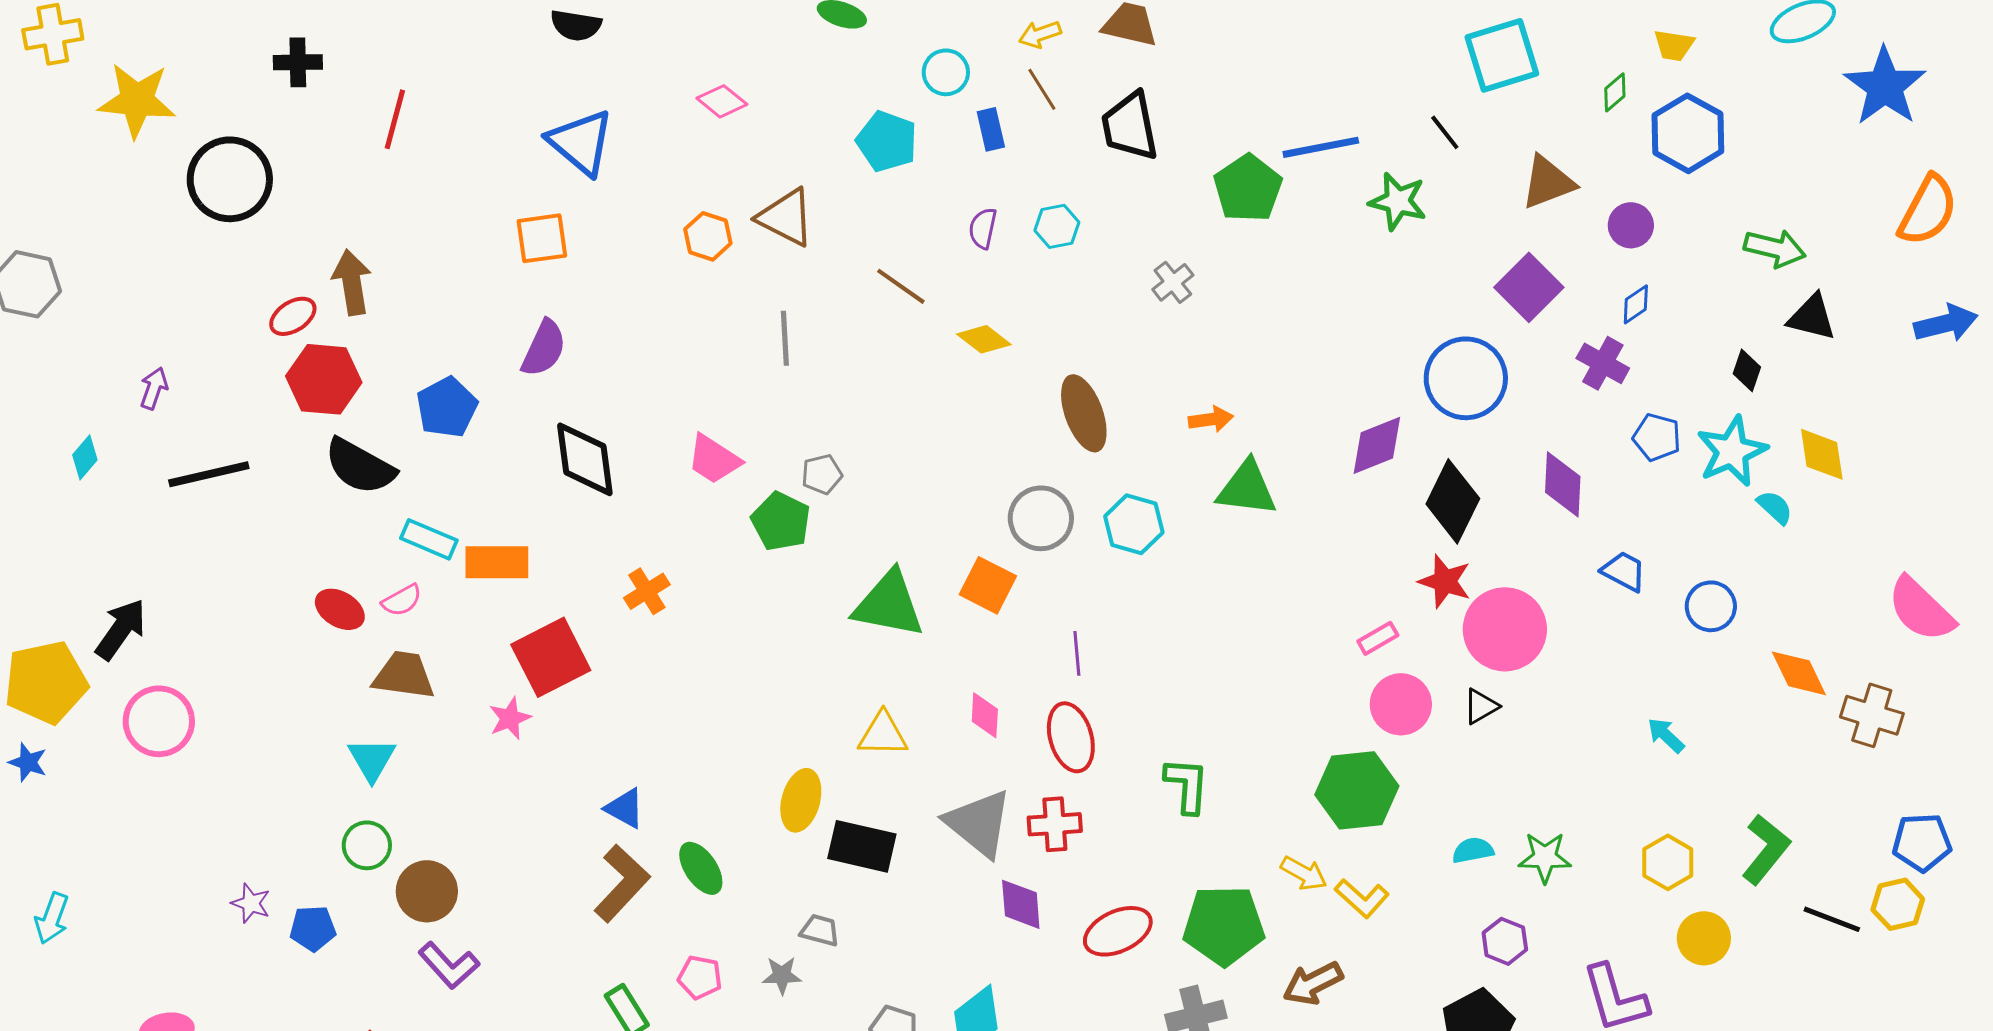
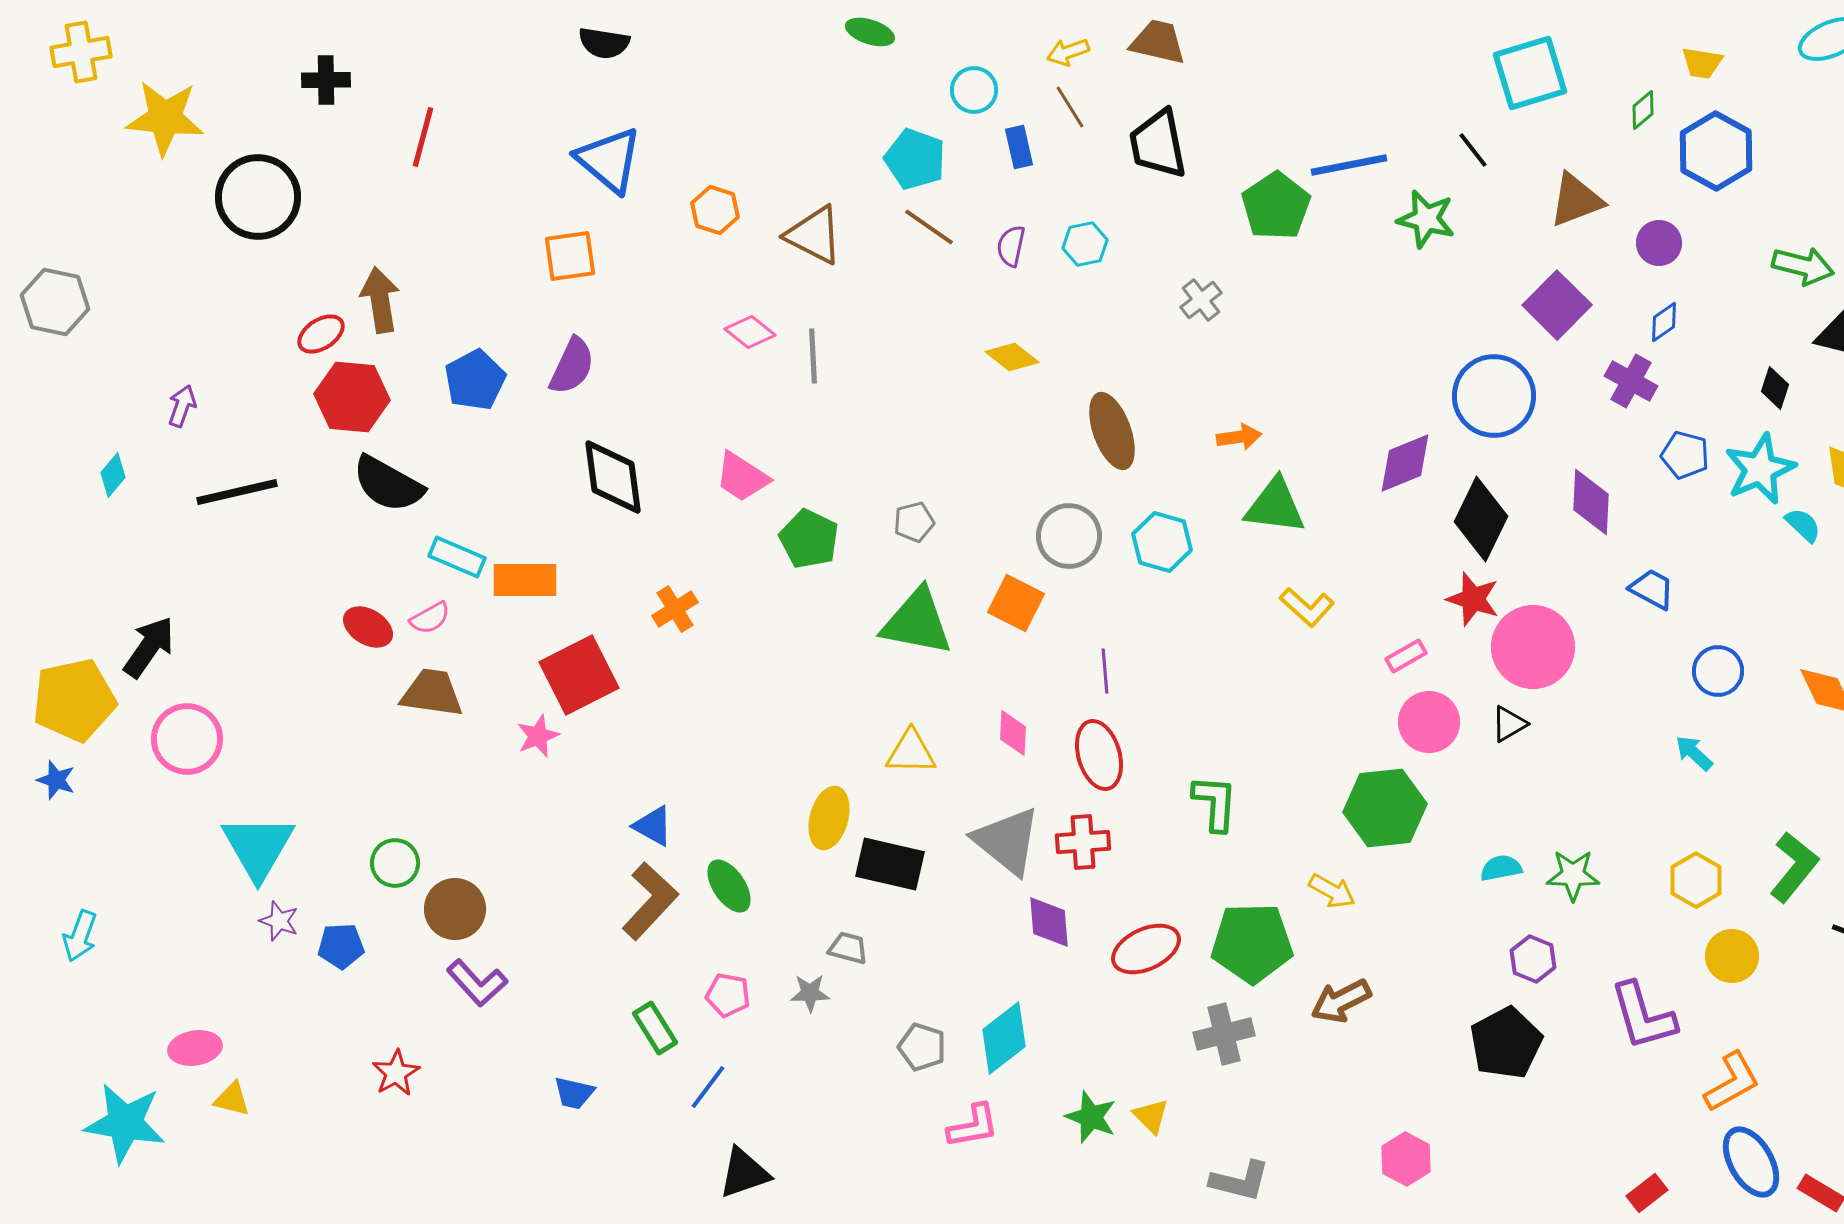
pink diamond: (722, 101) -> (750, 332), moved
orange hexagon: (708, 236) -> (715, 210), moved
brown line: (901, 286) -> (929, 227), moved
blue pentagon: (447, 407) -> (475, 380), moved
gray pentagon: (822, 474) -> (914, 522), moved
blue circle: (1711, 606) -> (1718, 671), moved
cyan triangle: (372, 759) -> (258, 847), moved, size x1.5
yellow L-shape: (1362, 898) -> (1307, 607), moved

